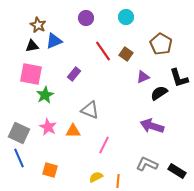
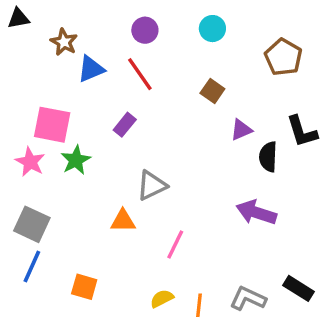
brown pentagon: (161, 44) -> (283, 57), moved
black triangle: (32, 46) -> (18, 18), moved
red line: (103, 51) -> (140, 74), moved
black semicircle: (159, 93) -> (268, 157), turned -54
gray triangle: (90, 110) -> (152, 185), turned -48
pink star: (48, 127) -> (30, 162), moved
blue line: (19, 158) -> (32, 266), turned 48
gray L-shape: (147, 164) -> (248, 299), moved

